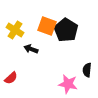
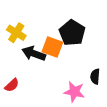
orange square: (47, 26) -> (52, 47), moved
black arrow: (31, 49) -> (34, 54), size x1.5

